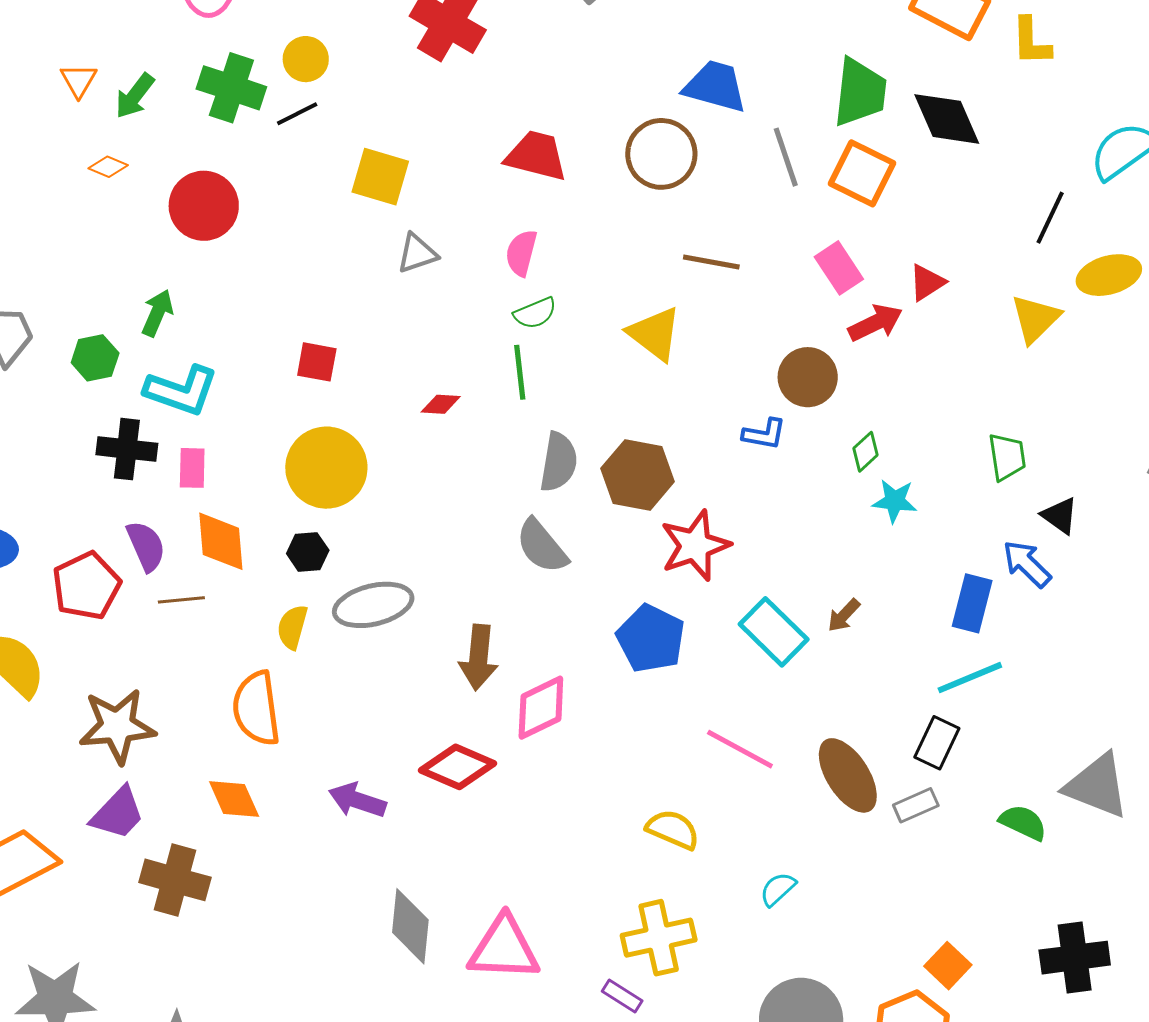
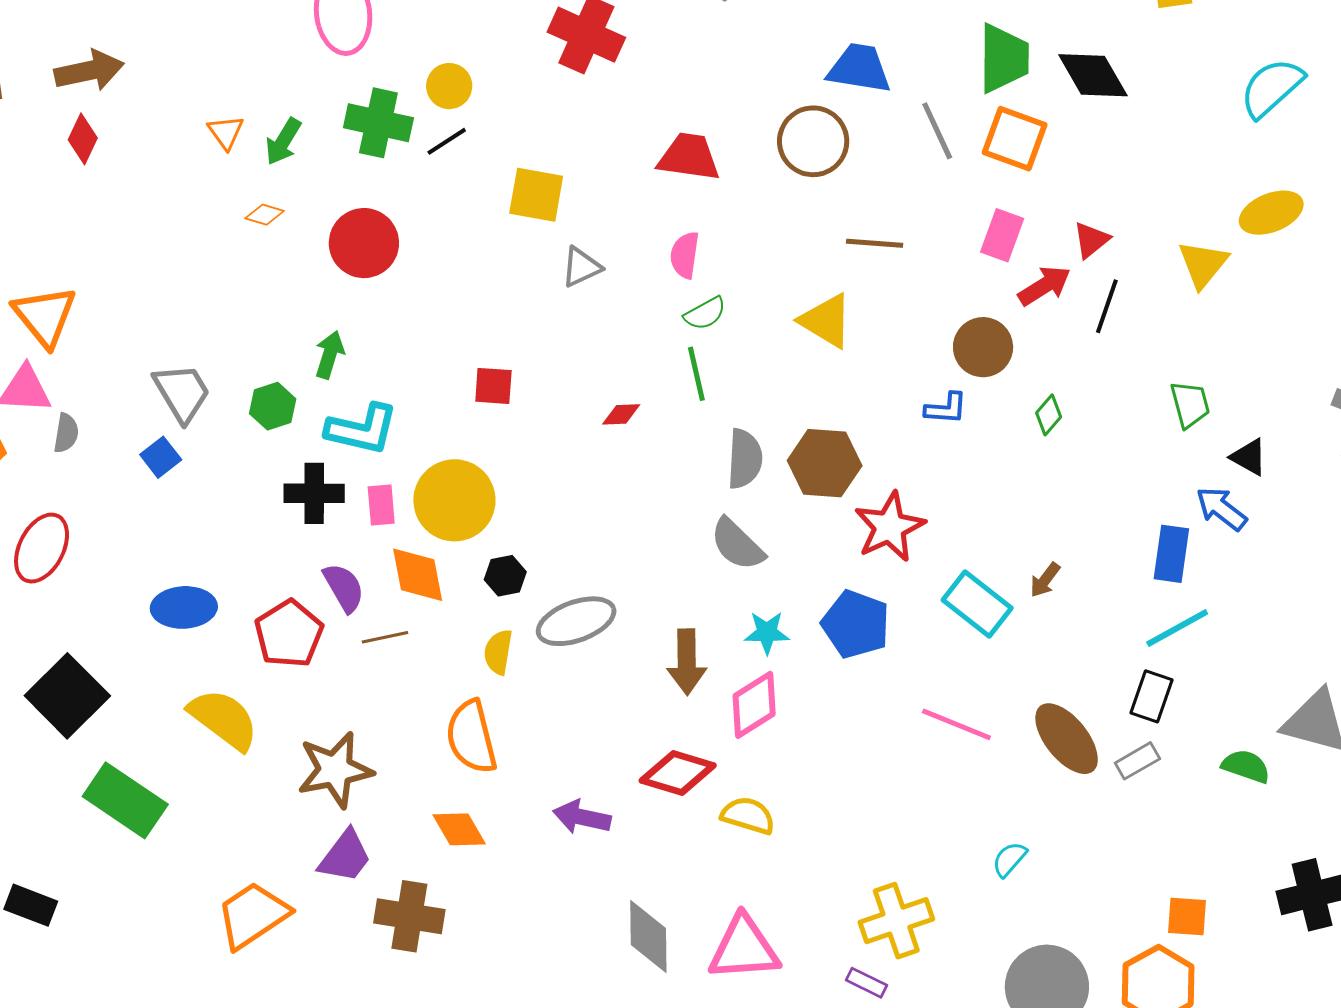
black line: (1050, 218) -> (1107, 306), moved
pink rectangle: (839, 268) -> (1002, 235), turned 60
yellow circle: (326, 468) -> (454, 500), moved
cyan star: (895, 501) -> (767, 633), moved
yellow semicircle: (673, 830) -> (748, 816), moved
orange square: (948, 966) -> (1187, 917), turned -33

